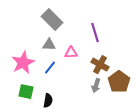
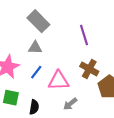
pink triangle: (71, 53) -> (59, 81), moved, size x1.5
gray arrow: (96, 86) -> (70, 104), moved, turned 32

